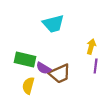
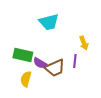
yellow arrow: (91, 46) -> (84, 43), turned 144
purple line: (96, 66) -> (75, 61), moved

